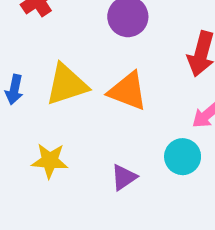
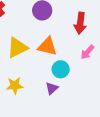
cyan circle: (183, 157) -> (61, 69), moved

